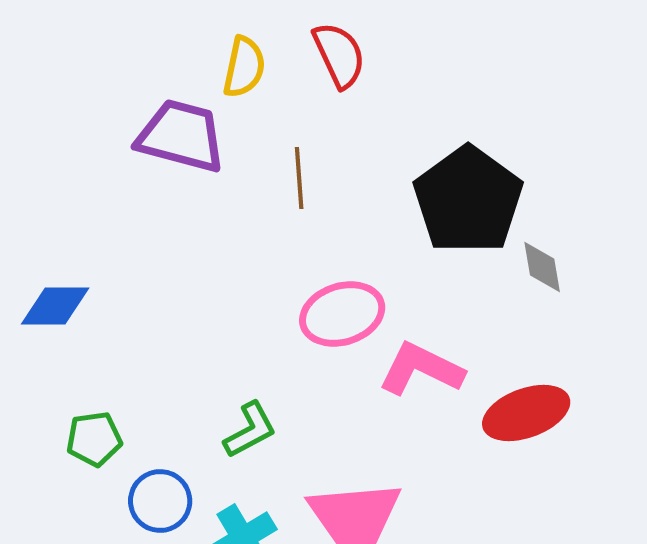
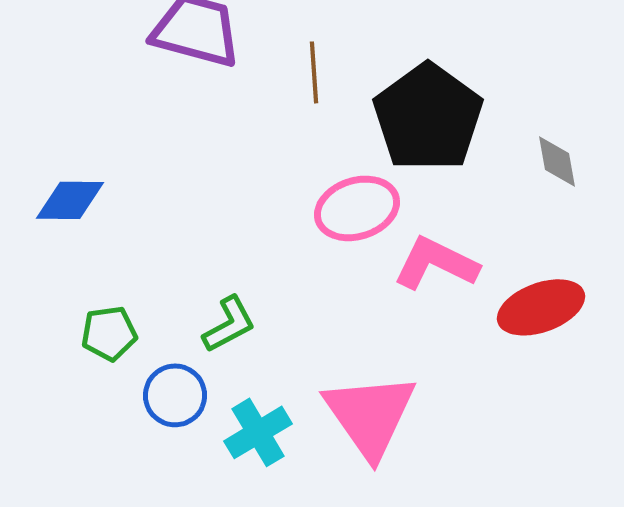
black pentagon: (468, 200) -> (428, 117), moved
green L-shape: (250, 430) -> (229, 324), moved

